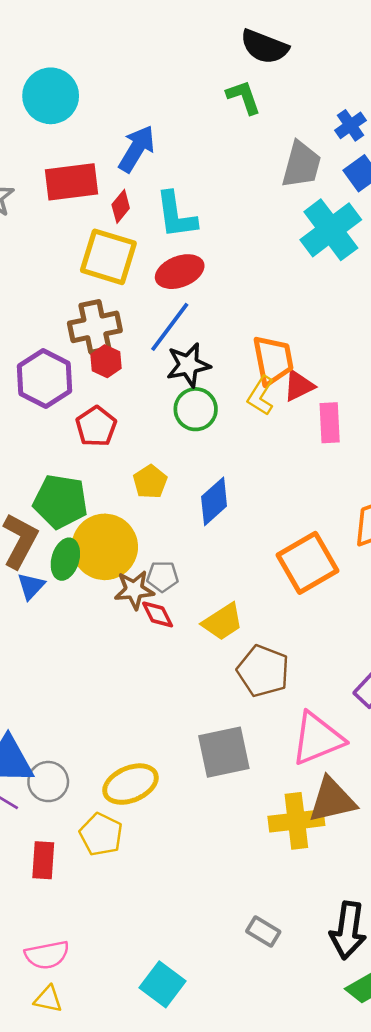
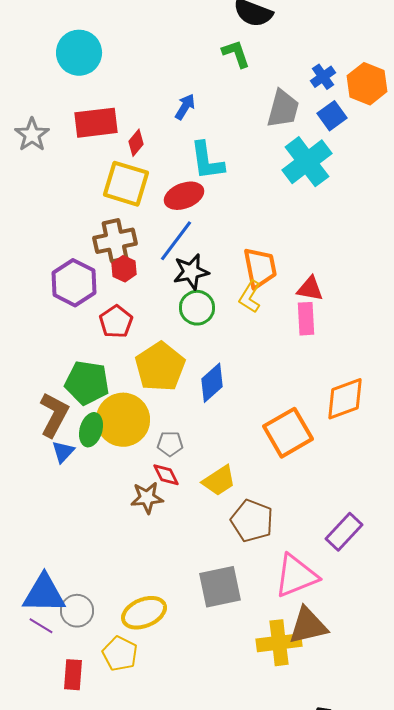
blue arrow: (137, 149) -> (185, 107), moved, size x0.7
cyan L-shape: (176, 215) -> (207, 161), moved
red triangle: (299, 386) -> (310, 289), moved, turned 36
yellow pentagon: (150, 482) -> (160, 367), size x1.8
brown star: (134, 590) -> (147, 498), moved

